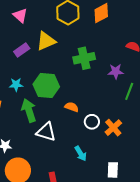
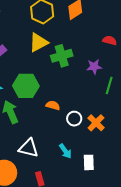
yellow triangle: (46, 41) -> (38, 42), moved
white triangle: (46, 132) -> (29, 148), moved
white rectangle: (113, 170) -> (89, 162), moved

